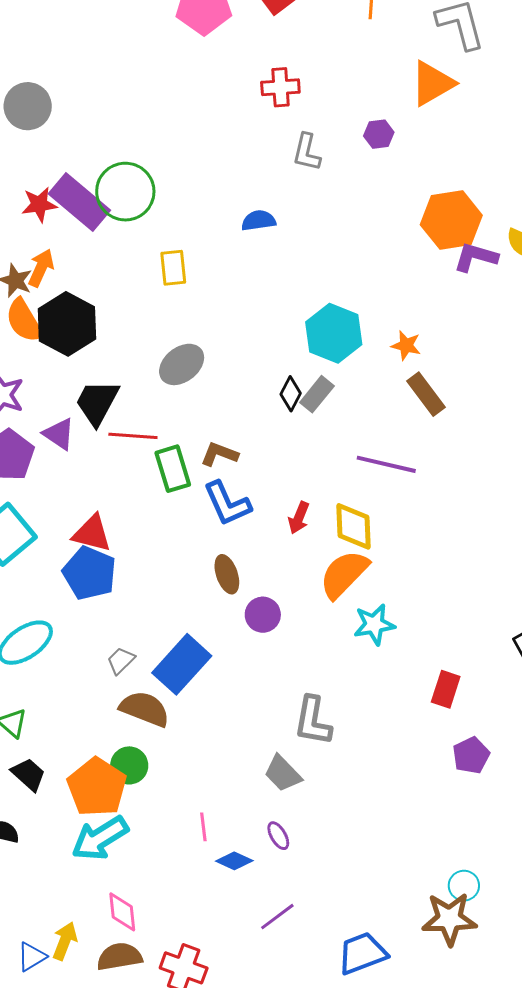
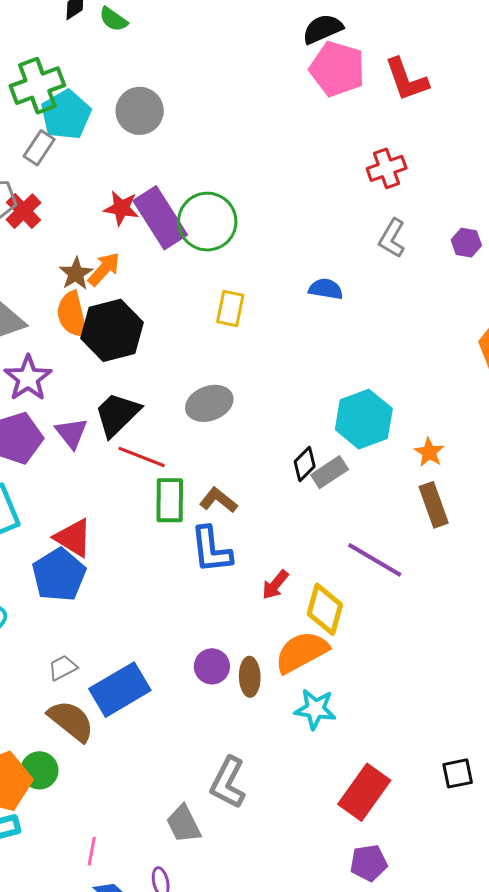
red cross: (280, 87) -> (387, 168), turned -33
brown ellipse: (227, 574) -> (250, 677), moved
red rectangle: (446, 689) -> (364, 792), size x1.5

